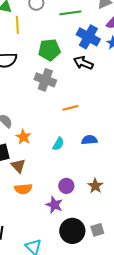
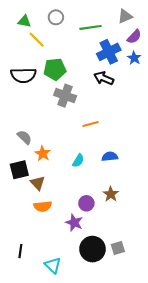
yellow line: (17, 25) -> (37, 40), turned -42
blue cross: (88, 37) -> (109, 52), turned 35
green pentagon: (49, 50) -> (55, 69), moved
brown star: (95, 186) -> (111, 194), moved

